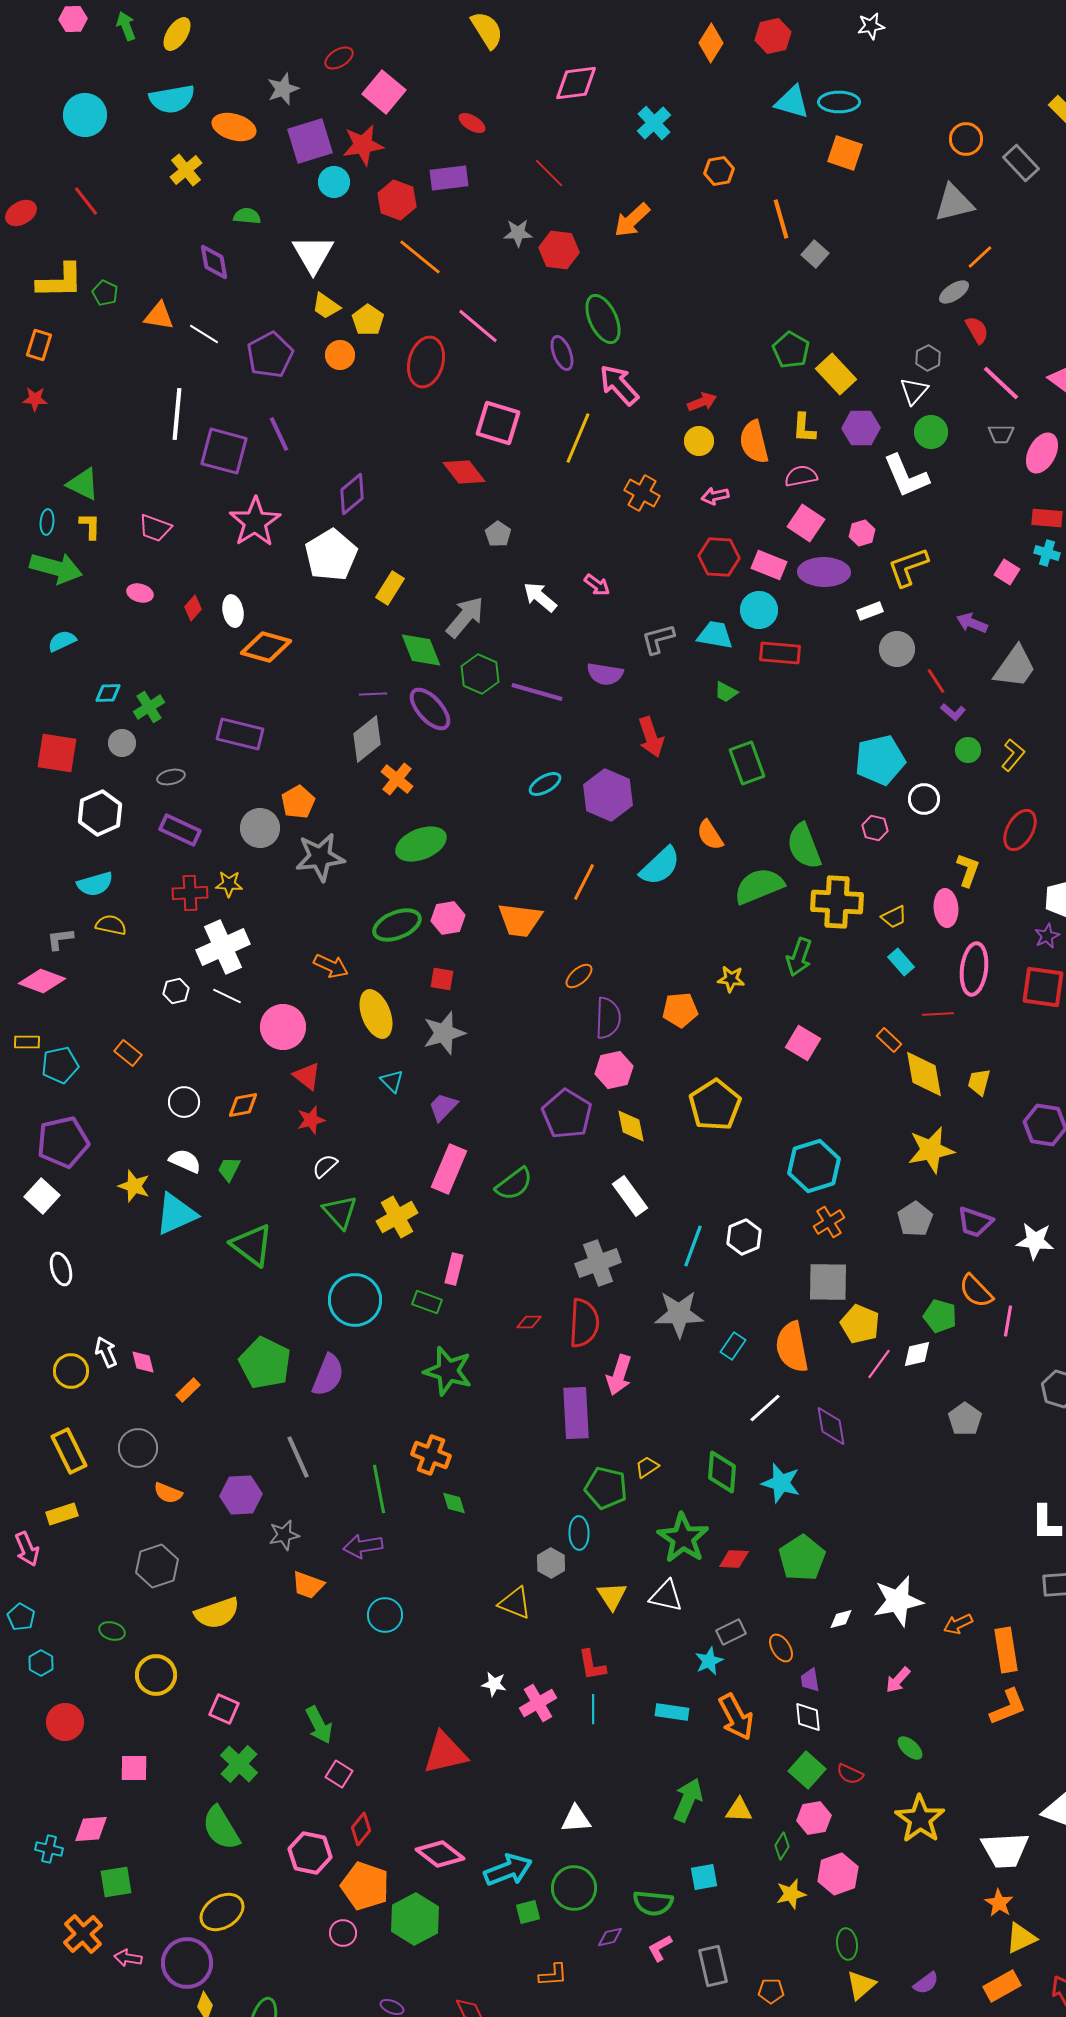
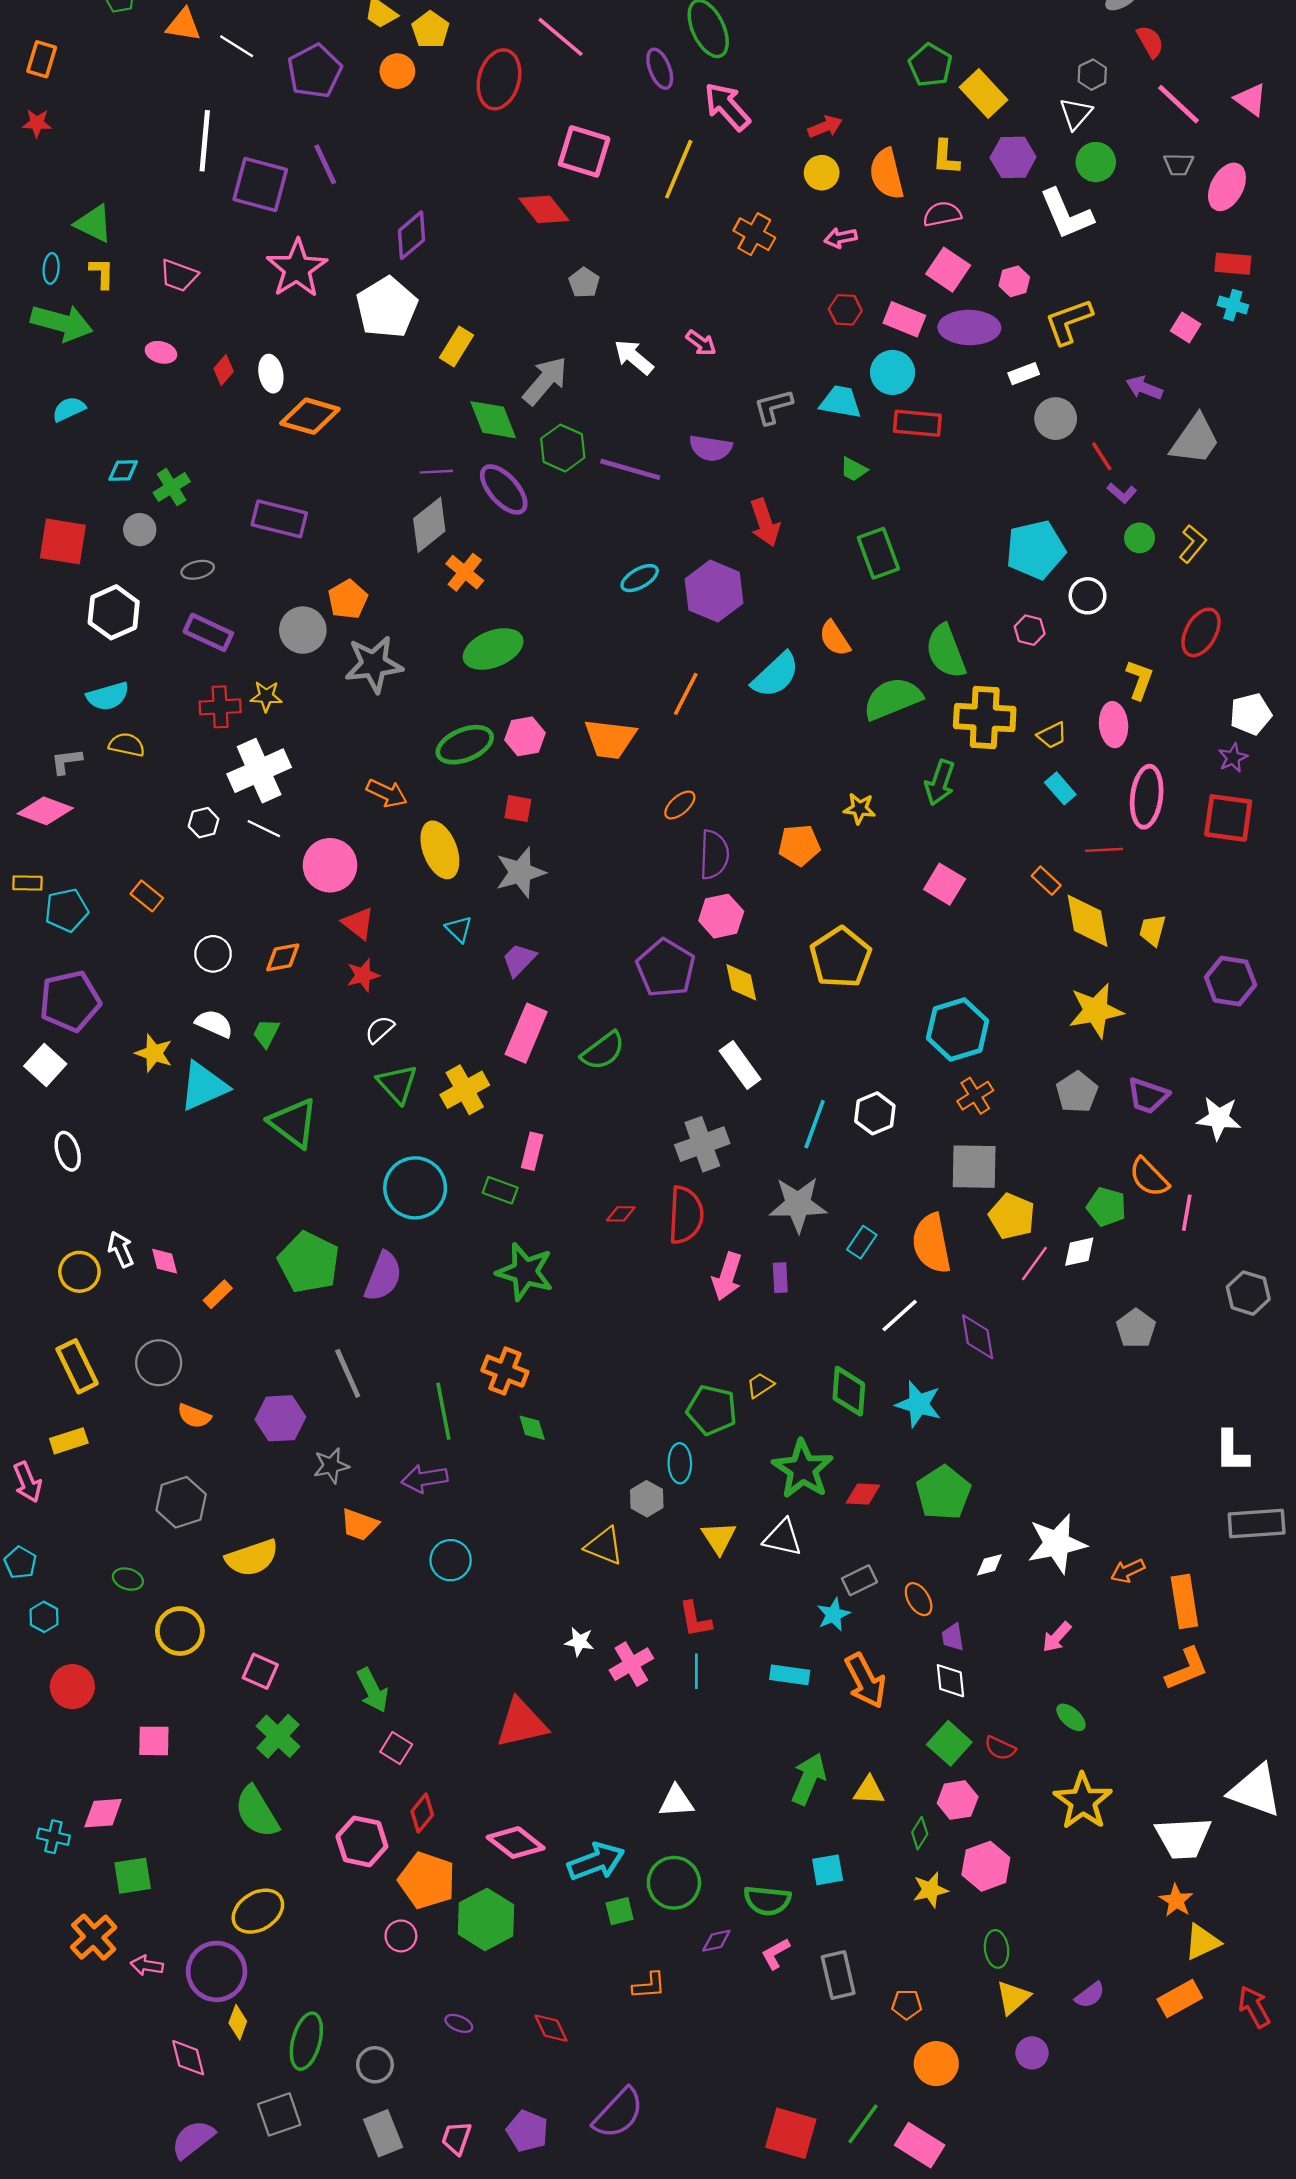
red hexagon: (719, 557) -> (845, 310), size x0.7
purple rectangle: (576, 1413) -> (780, 1278), moved, size x0.5

